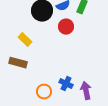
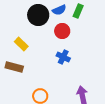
blue cross: (66, 84) -> (63, 57), moved

